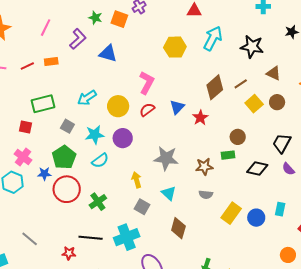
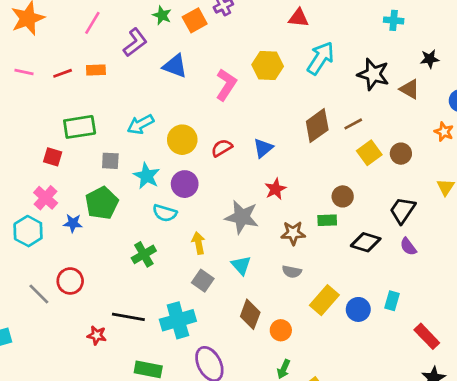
orange square: (119, 19) -> (195, 20), turned 36
brown triangle: (273, 73) -> (410, 89), moved
pink L-shape: (147, 83) -> (226, 85), moved
red star: (200, 118) -> (275, 189), moved
gray square: (67, 126) -> (110, 161), turned -32
cyan star: (95, 135) -> (147, 176), turned 30
cyan semicircle: (100, 161) -> (165, 213), moved, turned 48
red circle: (67, 189) -> (70, 281), moved, size x0.7
green cross: (98, 202) -> (144, 254), moved
gray line: (30, 239) -> (39, 294), moved
orange circle: (288, 255) -> (281, 330), moved

